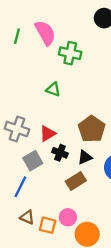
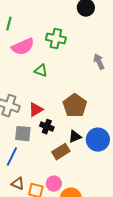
pink semicircle: (45, 33) -> (23, 47), moved, turned 95
black triangle: (85, 157) -> (75, 137), moved
gray square: (33, 161) -> (23, 134), turned 36

